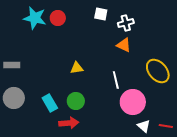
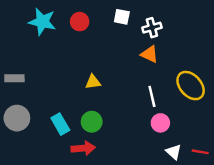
red circle: (58, 18) -> (80, 22), moved
white line: (116, 80) -> (152, 96), moved
pink circle: (133, 102) -> (160, 123), size x0.6

